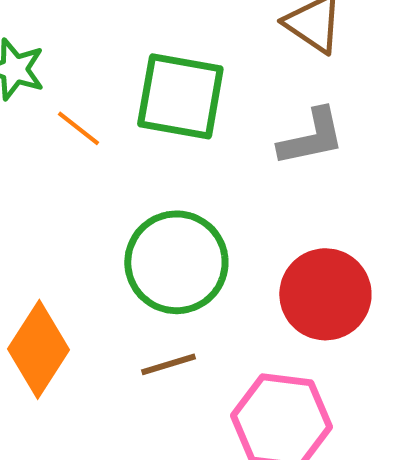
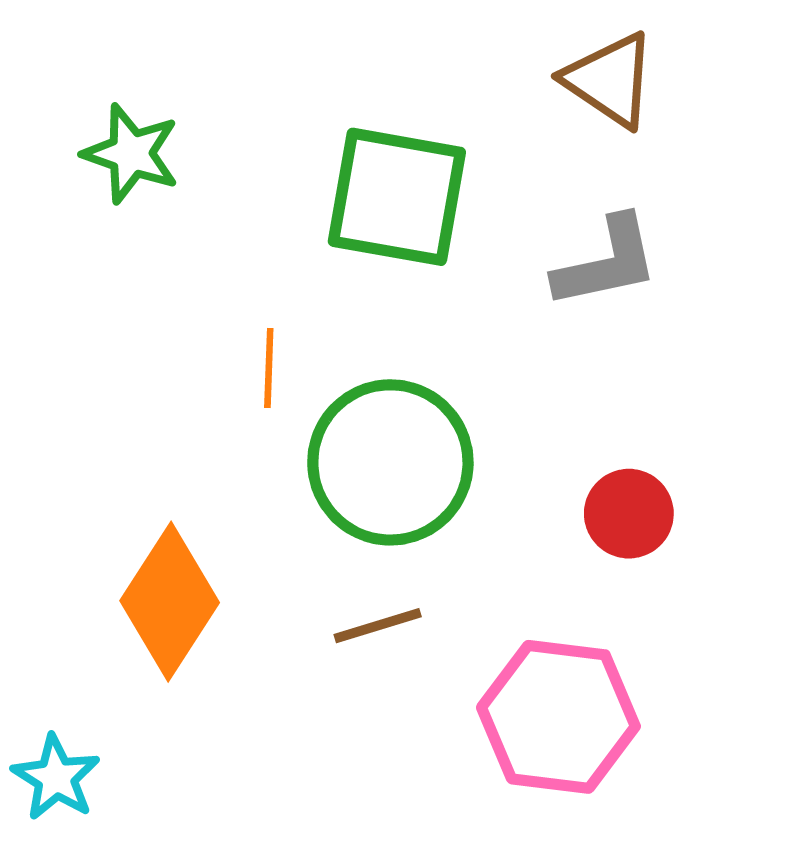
orange line: (78, 128) -> (269, 368), moved, turned 54
red circle: (325, 294) -> (629, 514), size x0.6

